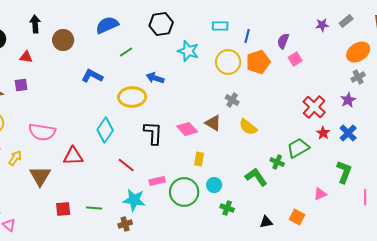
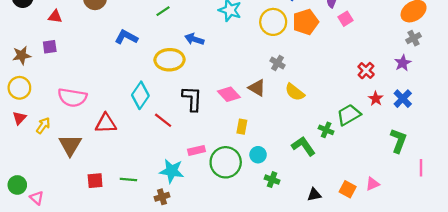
red cross: (314, 107) -> (366, 71), size x0.7
red line: (126, 165) -> (163, 120), moved
pink triangle: (320, 194) -> (372, 184), moved

